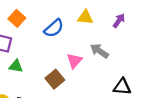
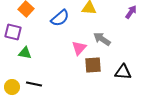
purple arrow: (119, 21) -> (131, 12), moved
brown square: (55, 79) -> (93, 65), moved, turned 36

